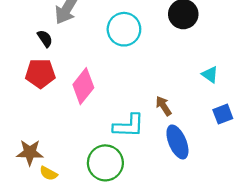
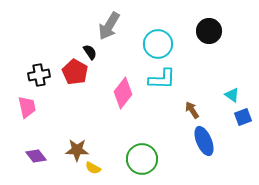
red pentagon: (40, 73) -> (75, 72), moved, turned 30
cyan triangle: (210, 75) -> (232, 95), moved
cyan L-shape: (129, 126) -> (162, 79), moved

